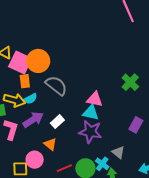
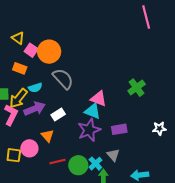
pink square: (20, 63) -> (31, 50), size x0.6
orange rectangle: (25, 81) -> (20, 68), moved, turned -72
yellow arrow: (14, 100) -> (18, 98), moved, turned 105
purple rectangle: (136, 125) -> (119, 129), moved, turned 42
purple star: (90, 132) -> (89, 130), turned 30

